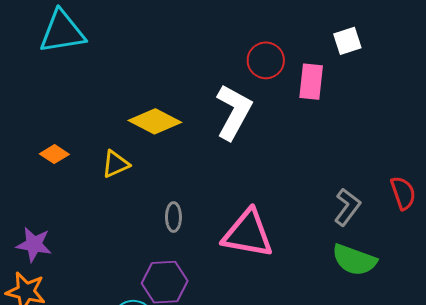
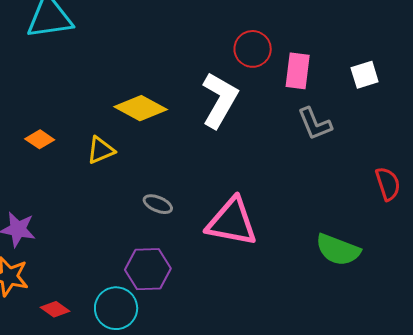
white square: (347, 41) -> (365, 75), moved
gray L-shape: (347, 207) -> (315, 124), moved, turned 120
gray ellipse: (173, 217) -> (158, 204), turned -68

